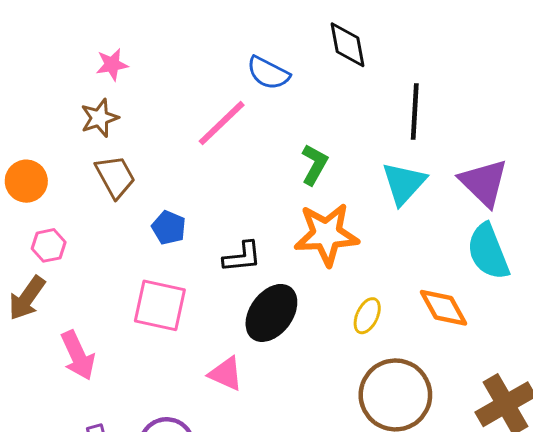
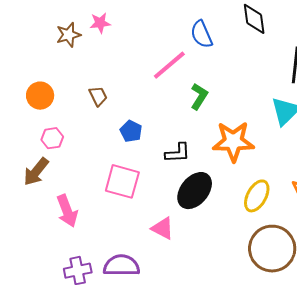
blue semicircle: (268, 73) -> (202, 34), turned 36
brown star: (100, 118) -> (68, 35), moved
green L-shape: (314, 165) -> (199, 96), moved
brown trapezoid: (115, 177) -> (98, 96), size x0.7
yellow ellipse: (367, 316) -> (257, 196), size x1.4

